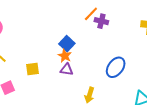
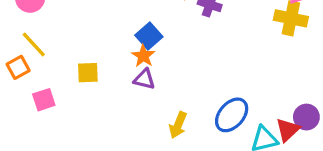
blue ellipse: (116, 67) -> (232, 115), moved

